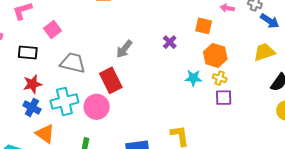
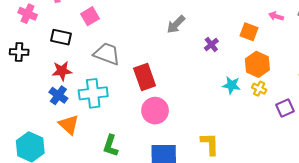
gray arrow: (124, 49) -> (176, 24), moved
purple square: (224, 98) -> (285, 108), moved, turned -30
pink circle: (97, 107) -> (155, 111), moved

